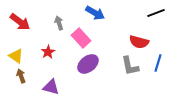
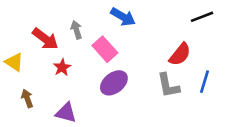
red arrow: (20, 22) -> (45, 39), moved
red semicircle: (139, 42) -> (180, 54), turned -66
yellow triangle: (16, 56) -> (14, 62), moved

